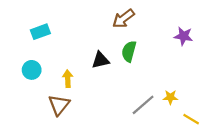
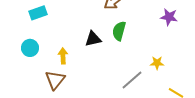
yellow star: (170, 97) -> (157, 63), moved

